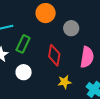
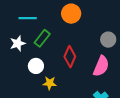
gray circle: (71, 28) -> (108, 40), moved
yellow star: (65, 82) -> (50, 83), moved

